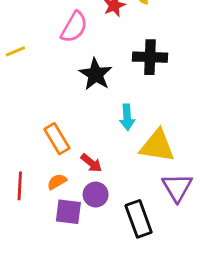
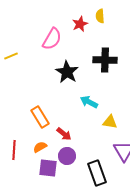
cyan arrow: (127, 117) -> (89, 102), turned 120
yellow triangle: (157, 146) -> (110, 122), size x0.6

